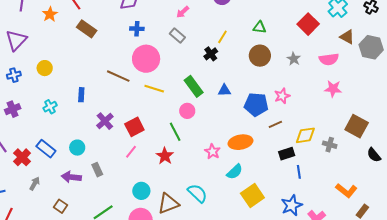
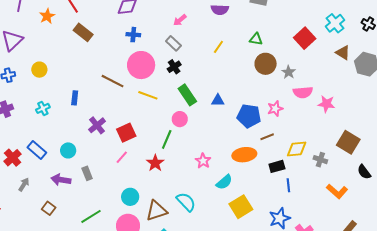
black cross: (211, 54) -> (174, 67), moved
brown circle: (260, 56) -> (266, 64), moved
pink semicircle: (329, 59) -> (303, 92), moved
green line: (175, 132) -> (167, 139), turned 48
orange ellipse: (240, 142) -> (244, 155), moved
orange L-shape: (346, 190) -> (337, 191), moved

